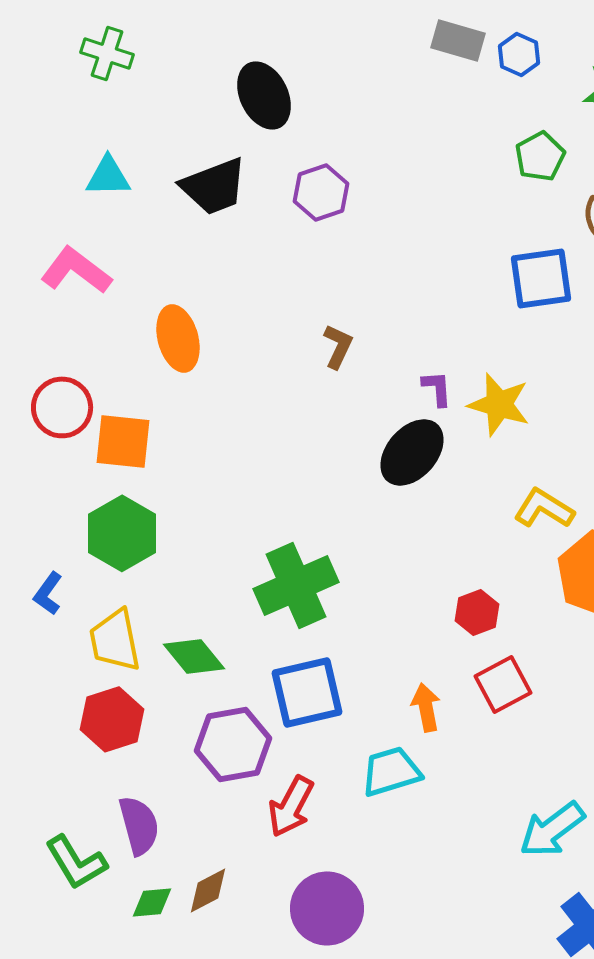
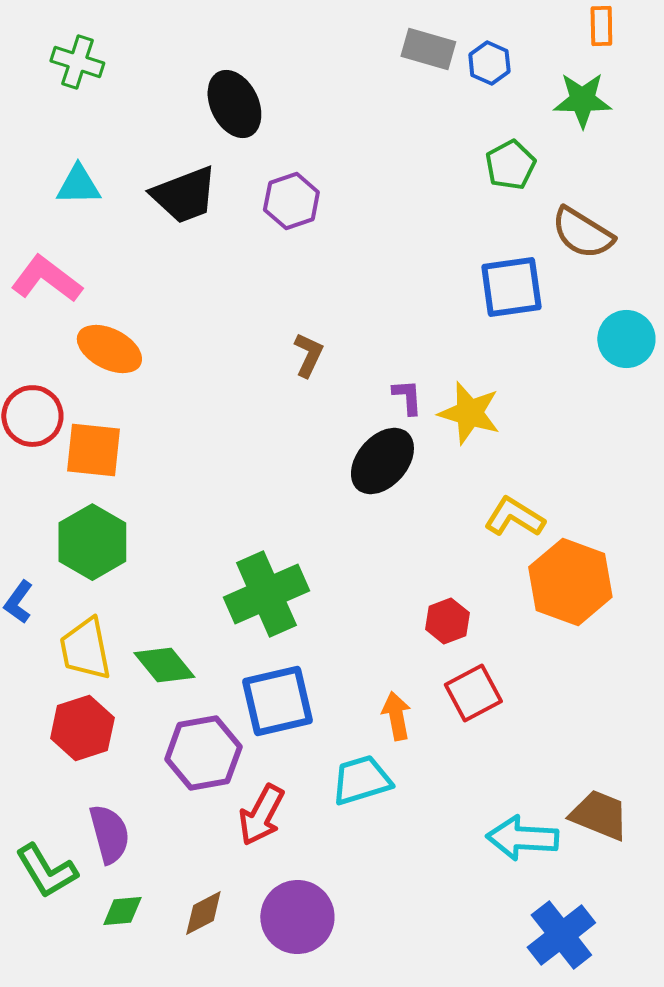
orange ellipse: (178, 338) -> (109, 349), moved, turned -48
cyan arrow: (552, 829) -> (522, 838), turned 40
brown diamond: (208, 890) -> (203, 913), moved

